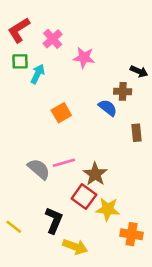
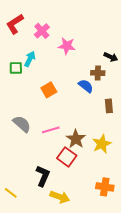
green square: (20, 61) -> (16, 68), moved
gray semicircle: (39, 169) -> (22, 124), moved
yellow star: (108, 209) -> (102, 144), moved, turned -30
yellow line: (14, 227) -> (11, 193), moved

